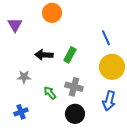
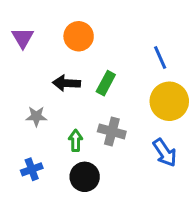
orange circle: (52, 13) -> (79, 36), moved
green arrow: (50, 93) -> (76, 141), turned 40
blue arrow: (109, 101) -> (165, 153), turned -48
black circle: (75, 114) -> (85, 177), moved

